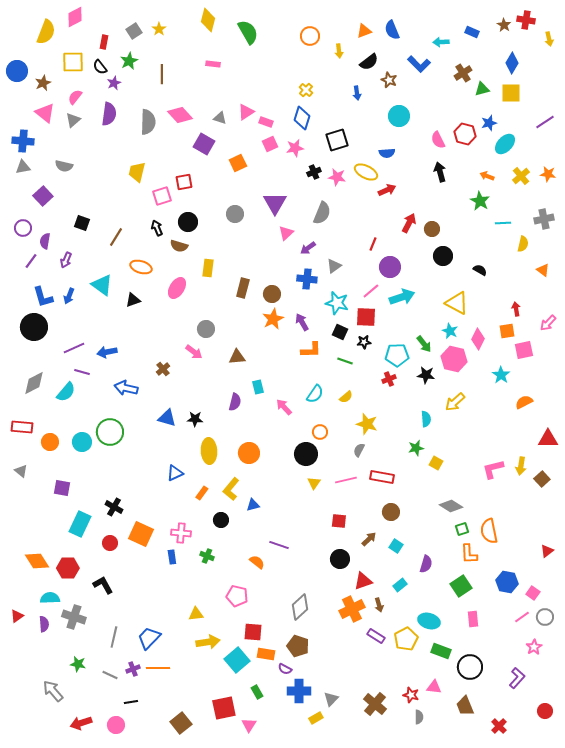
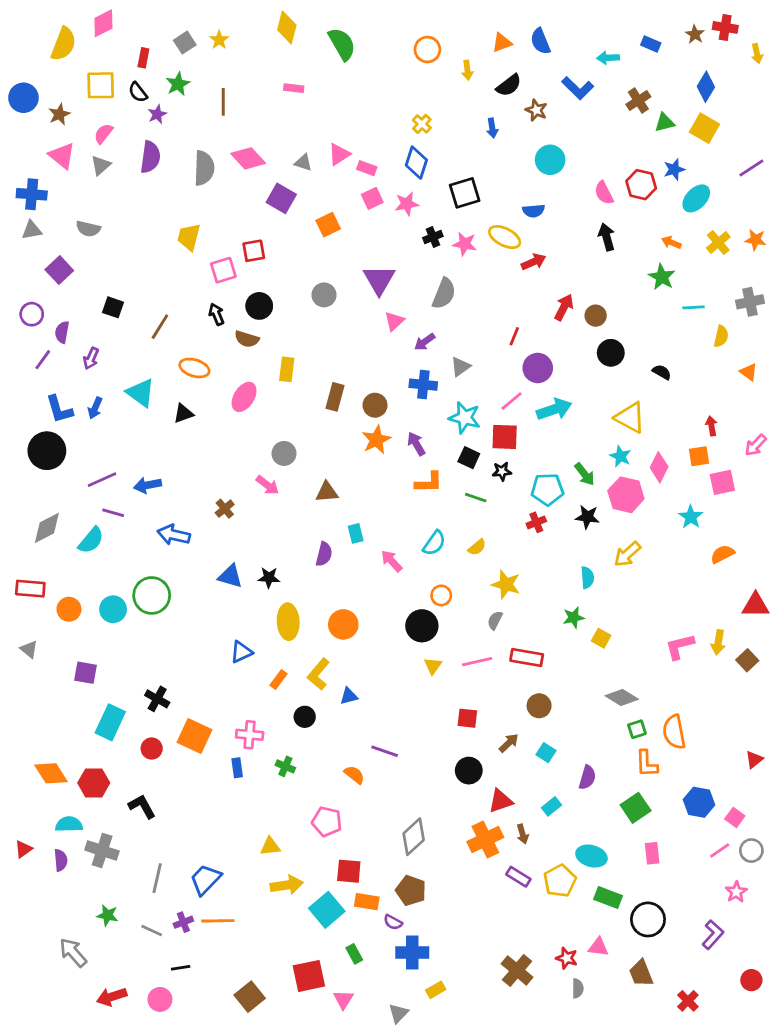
yellow square: (511, 93) -> (705, 128), turned 30
gray triangle: (331, 699) -> (398, 1013), moved

